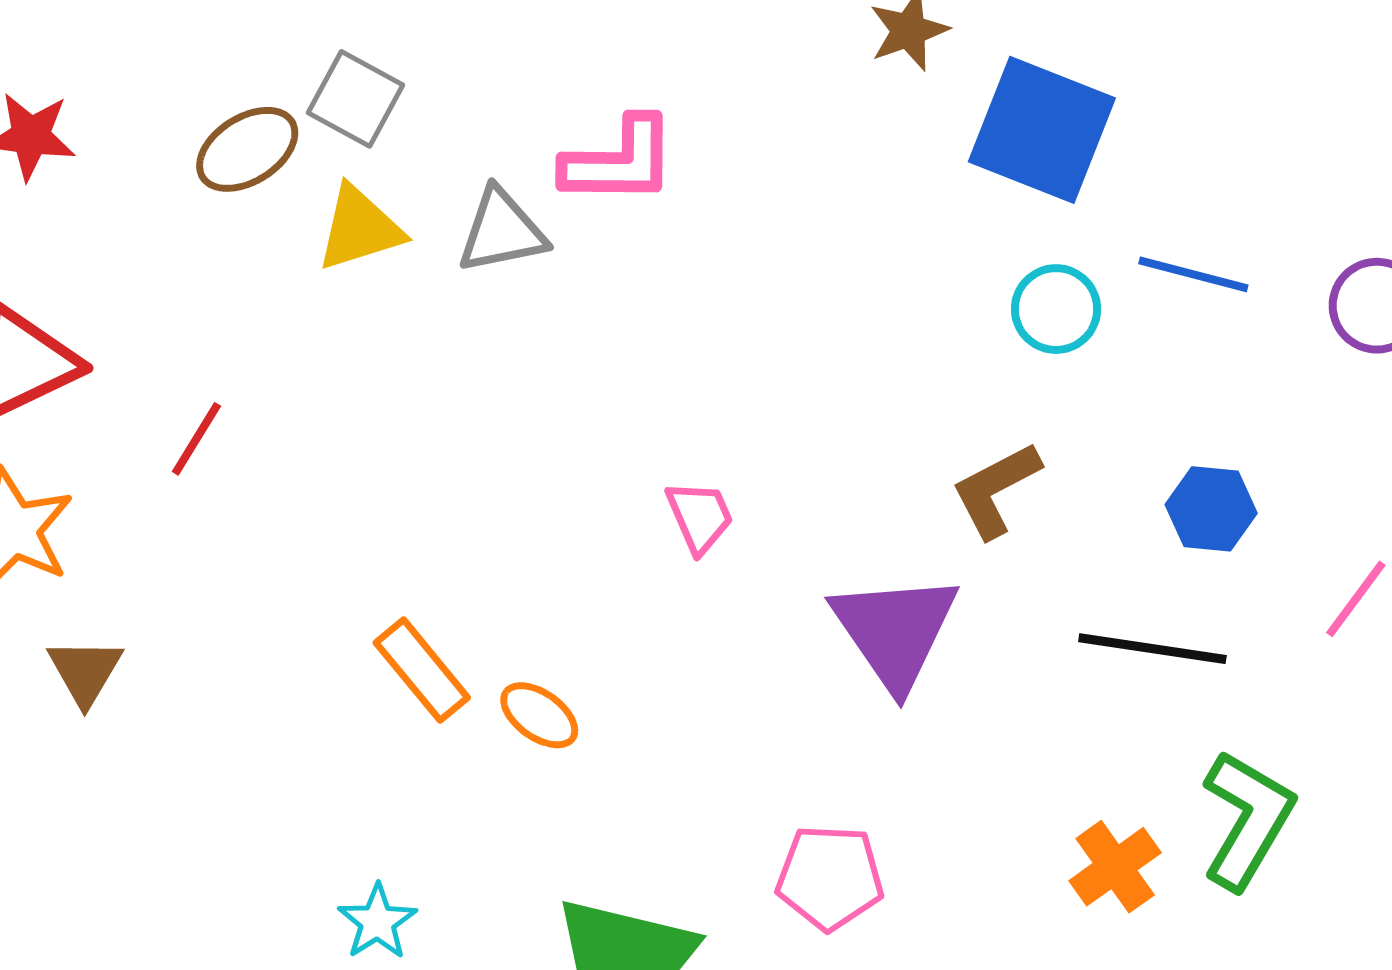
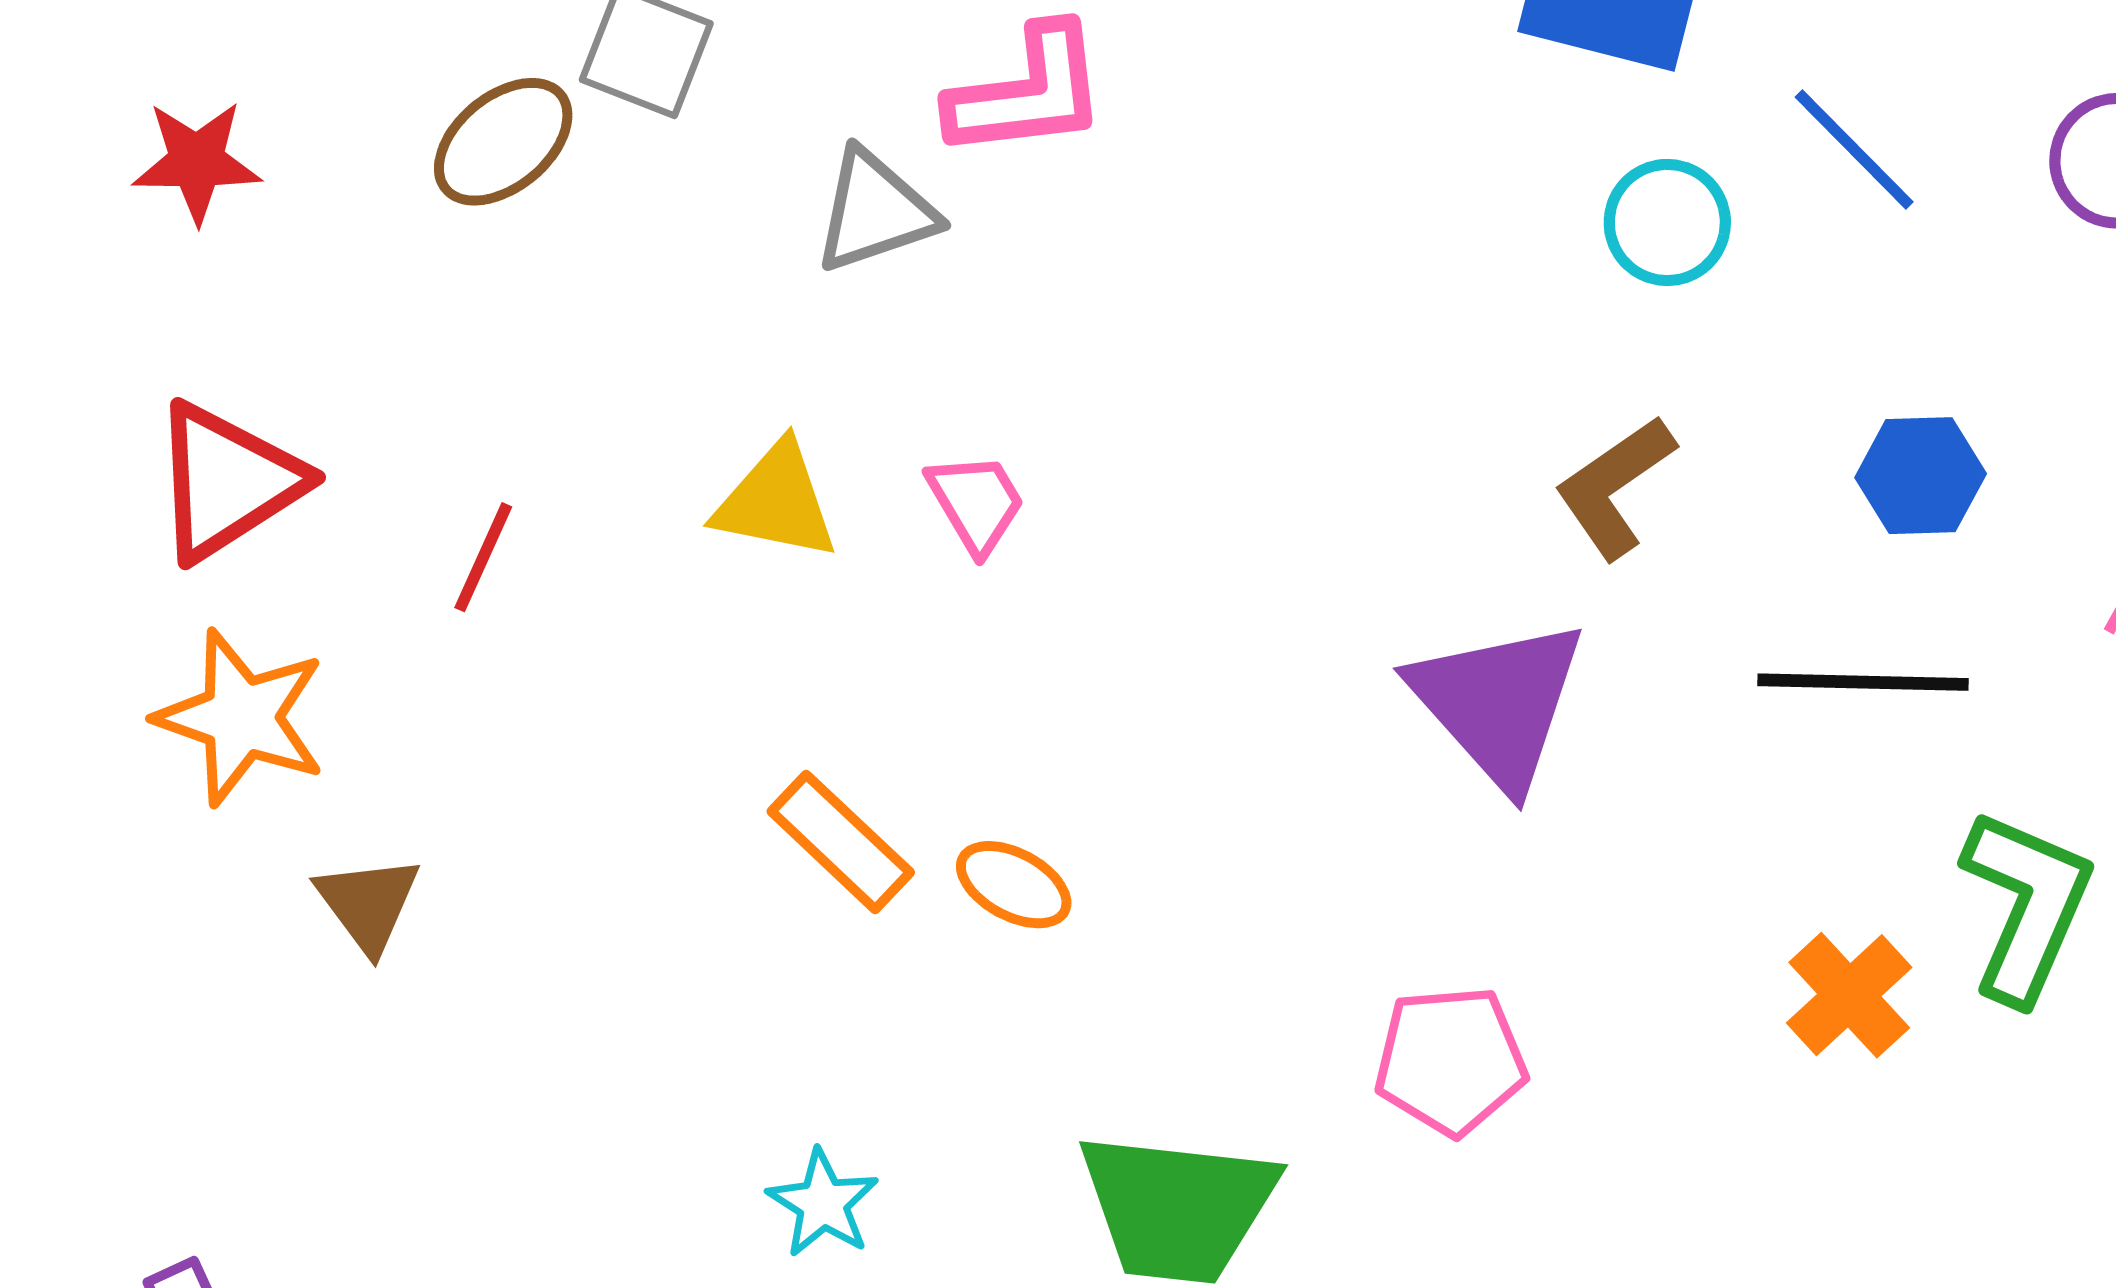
yellow triangle: (360, 228) -> (776, 501), moved, turned 36
blue line: (1193, 274) -> (1854, 149), turned 38
pink trapezoid: (700, 517) -> (976, 503), moved

